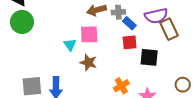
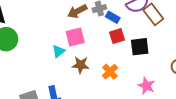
cyan triangle: (70, 45) -> (59, 51), turned 40
orange cross: (121, 86) -> (110, 72), moved

